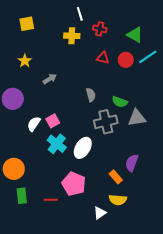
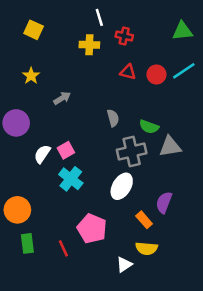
yellow square: (27, 24) -> (34, 30), turned 35
green triangle: (135, 35) -> (183, 31), moved, turned -36
white ellipse: (83, 148) -> (122, 186), moved
red line: (51, 200) -> (63, 248), turned 64

